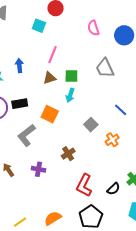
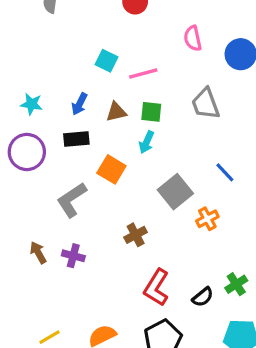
cyan square: (39, 26) -> (106, 61), moved
pink line: (53, 55) -> (143, 74), moved, turned 48
blue arrow: (19, 66) -> (79, 104), moved, turned -152
black rectangle: (20, 104) -> (76, 139), moved
gray square: (91, 125) -> (175, 192), size x1.5
purple cross: (38, 169) -> (73, 256), moved

